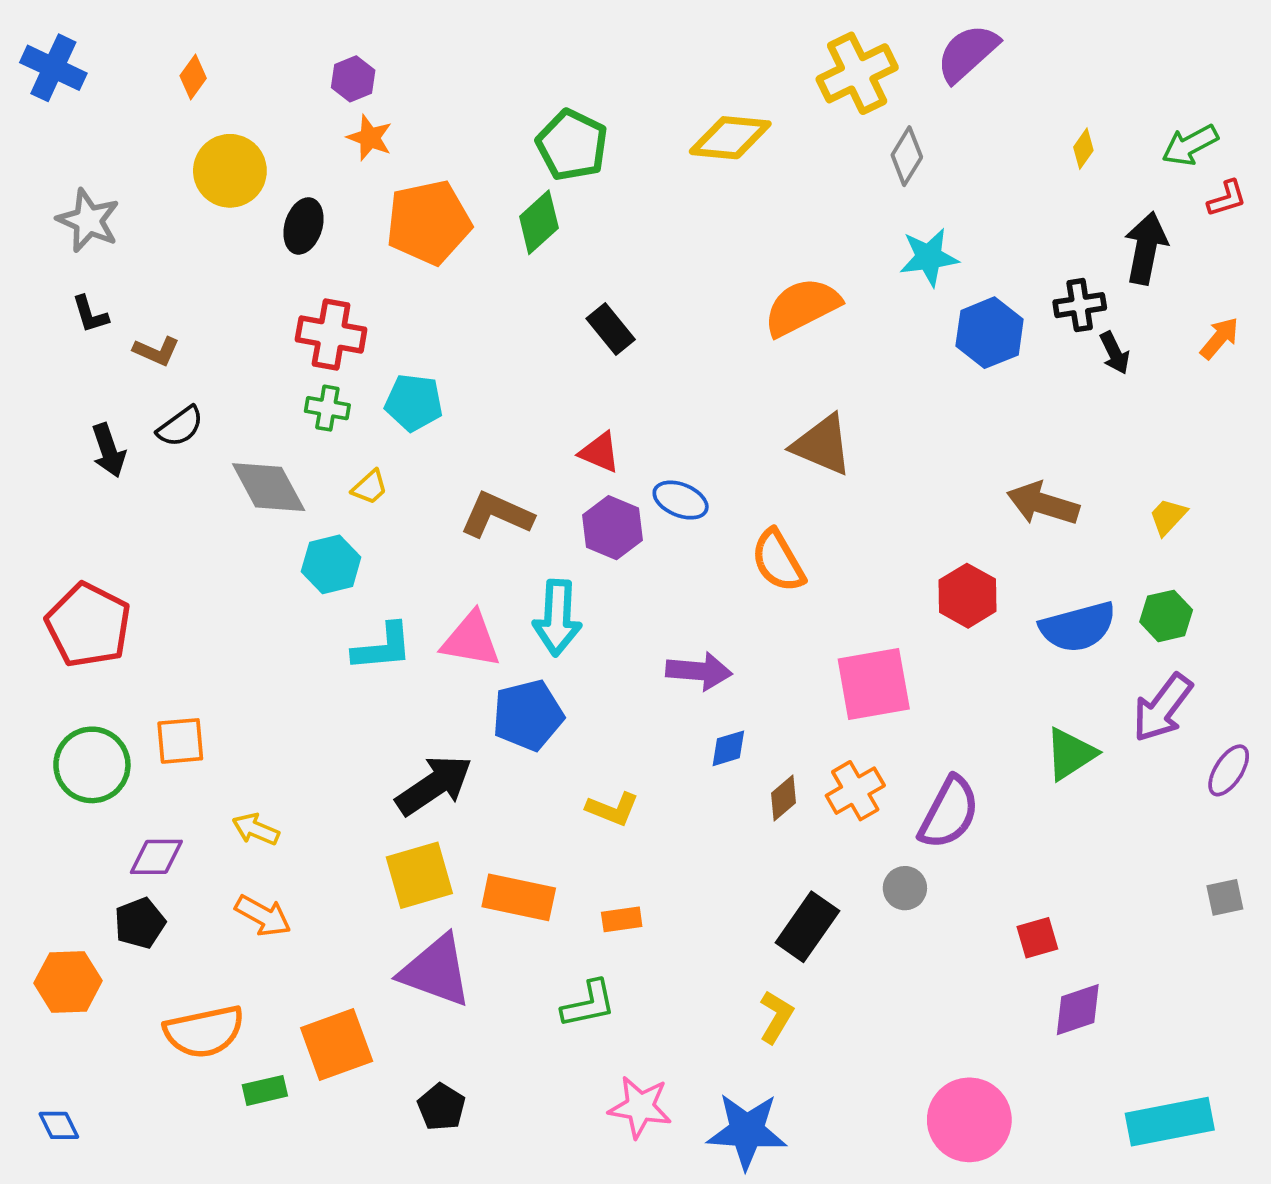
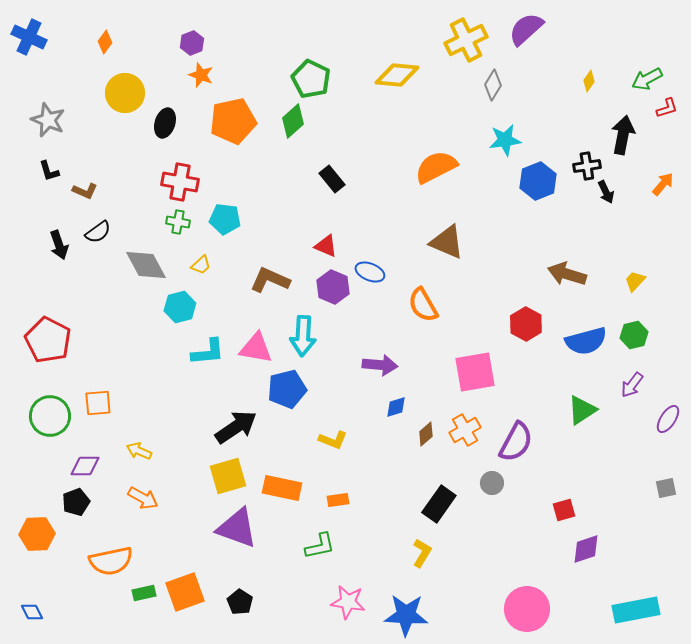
purple arrow: (1162, 708) -> (632, 385), size x0.7
orange square: (337, 1044) -> (185, 592), moved

